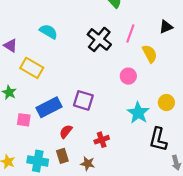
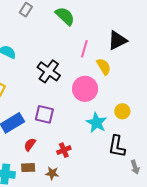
black triangle: (166, 27) -> (117, 40), size x1.5
black cross: (99, 39) -> (49, 71), moved
pink circle: (128, 76) -> (85, 89), size x1.6
brown rectangle: (62, 156) -> (28, 168), turned -72

